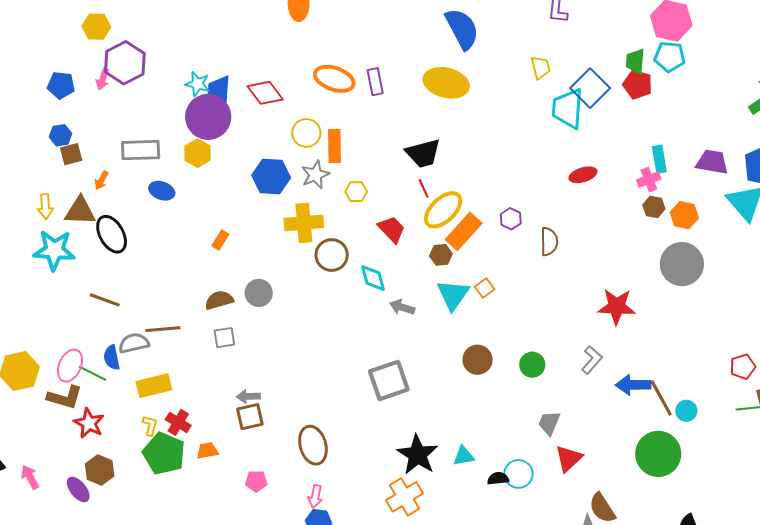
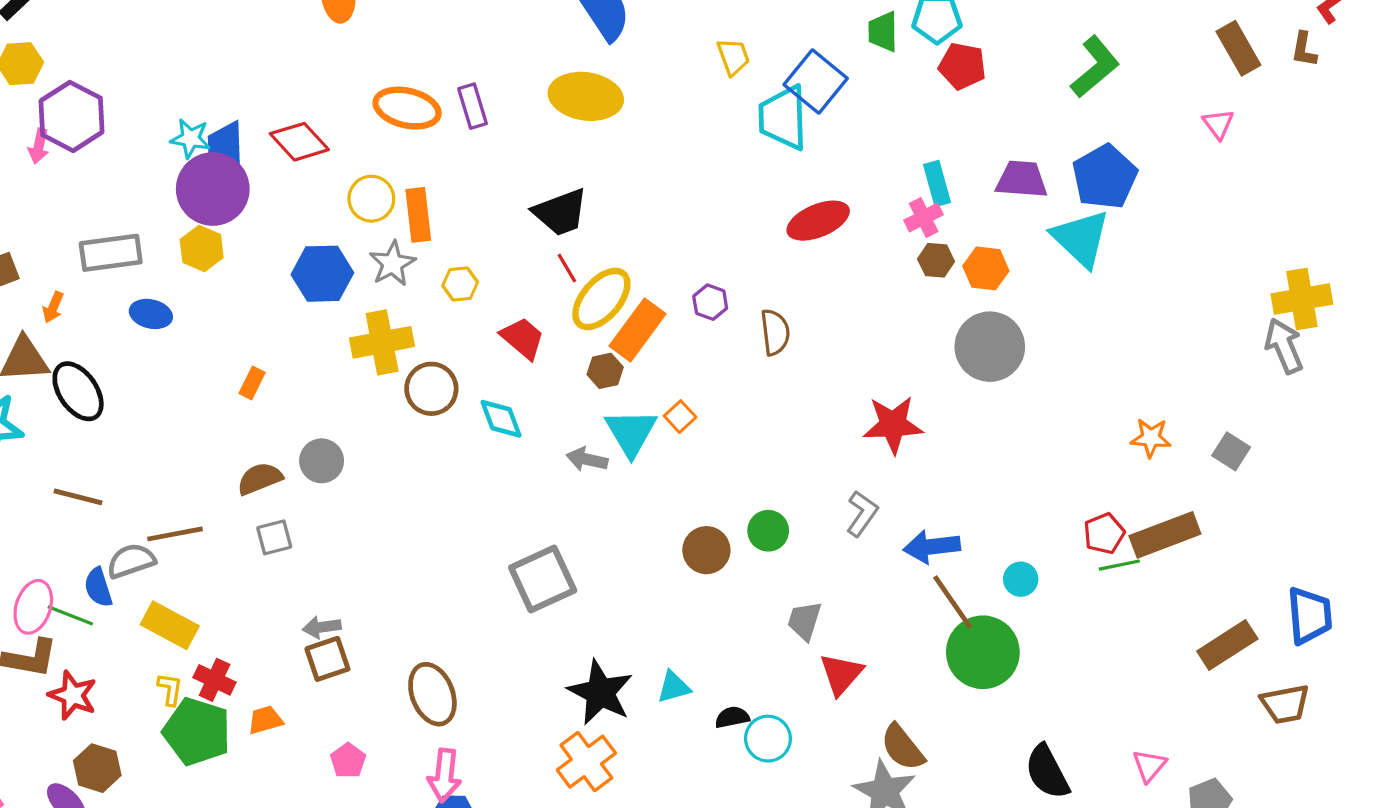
red pentagon: (638, 84) -> (962, 66), moved
red ellipse: (583, 175) -> (818, 221), size x1.4
gray arrow: (402, 307) -> (587, 459), moved
brown circle: (477, 360) -> (706, 550), moved
red pentagon: (743, 367) -> (1104, 534), moved
yellow rectangle: (154, 386) -> (170, 625), turned 48
brown line: (661, 398) -> (953, 602), moved
cyan circle: (518, 474) -> (768, 739), moved
pink pentagon: (256, 481) -> (348, 761), turned -30
pink arrow: (315, 496) -> (444, 775), size x1.4

